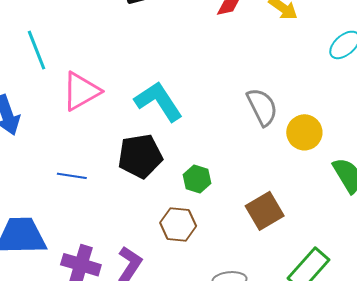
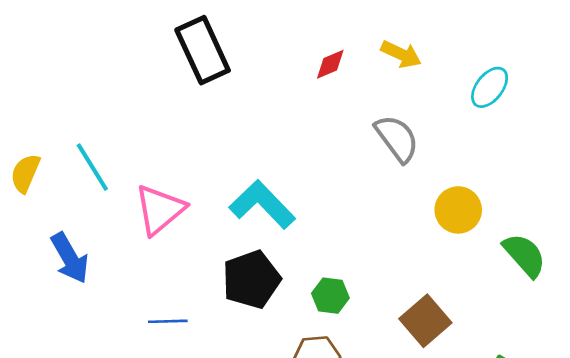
gray semicircle: (262, 107) -> (397, 138), moved

